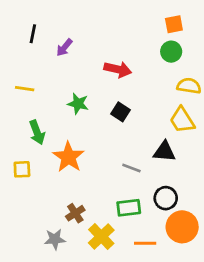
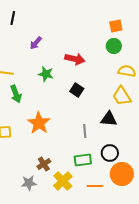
black line: (33, 34) -> (13, 18), moved
green star: (78, 104) -> (46, 74), moved
green arrow: (37, 132) -> (16, 94), moved
gray line: (131, 168) -> (85, 131), turned 64

